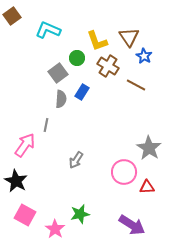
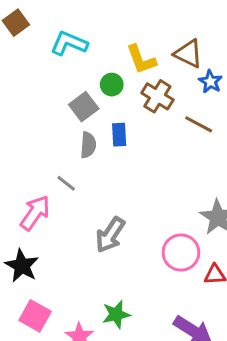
brown triangle: (129, 37) -> (188, 54), turned -30
blue rectangle: (82, 92) -> (119, 135), turned -35
gray line: (46, 125) -> (66, 183), turned -64
gray arrow: (76, 160) -> (110, 235), size x1.4

